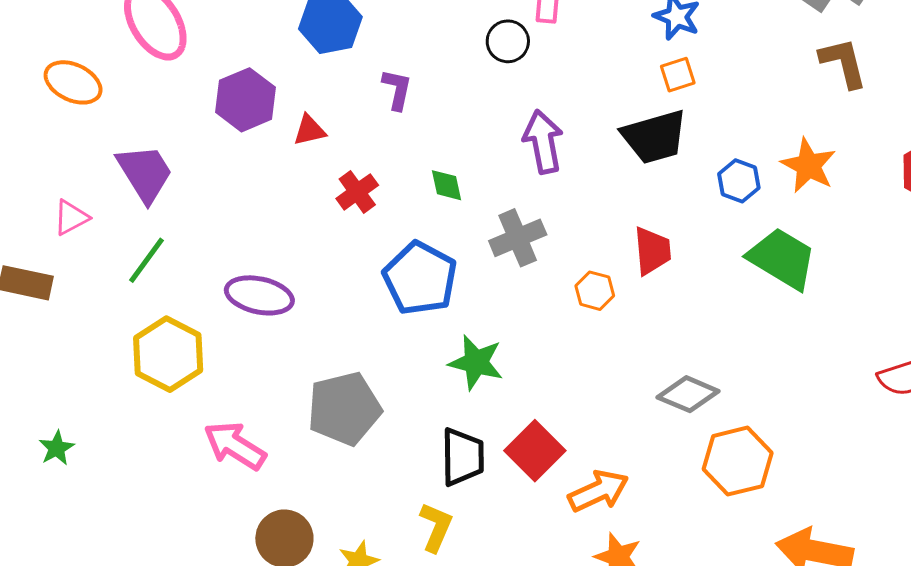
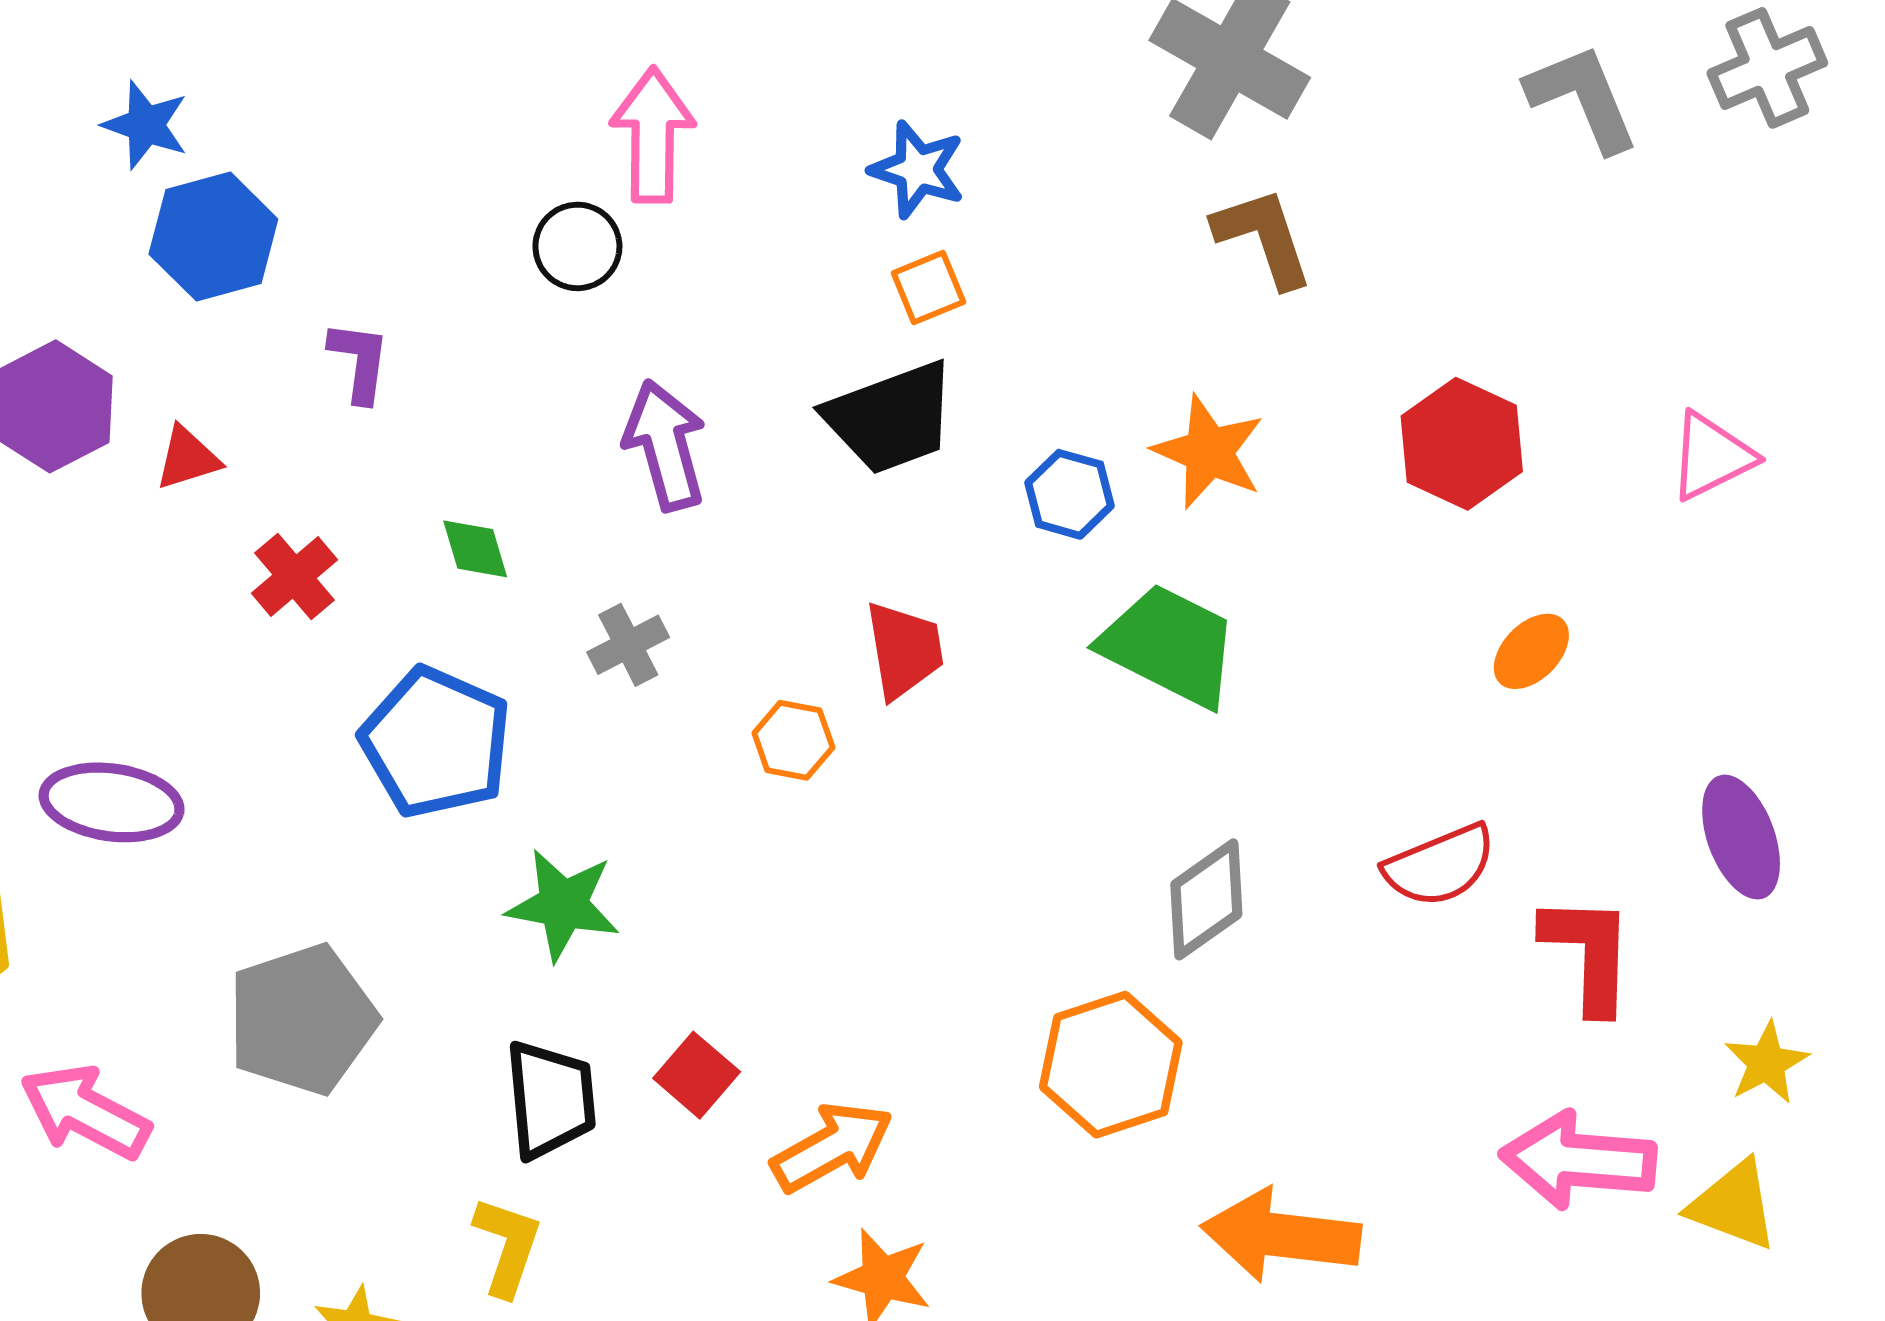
gray cross: (518, 238) -> (628, 645), size x0.7
gray diamond: (688, 394) -> (1206, 899), moved, turned -54
red square: (535, 451) -> (697, 1075), size x0.7

